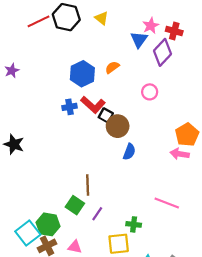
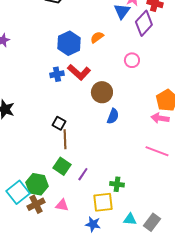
black square: (106, 115) -> (59, 123), moved
brown line: (88, 185) -> (65, 139), moved
pink line: (167, 203) -> (157, 151), moved

